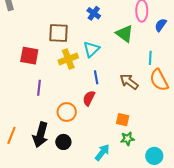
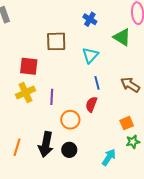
yellow cross: (68, 59) -> (25, 93), moved
purple line: (39, 88) -> (52, 97), moved
orange square: (123, 120) -> (127, 123), turned -32

